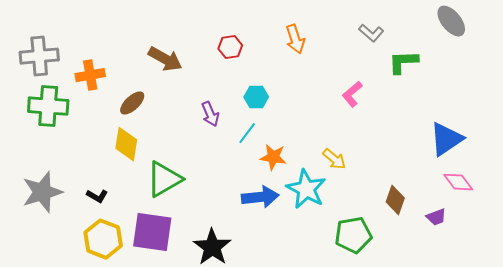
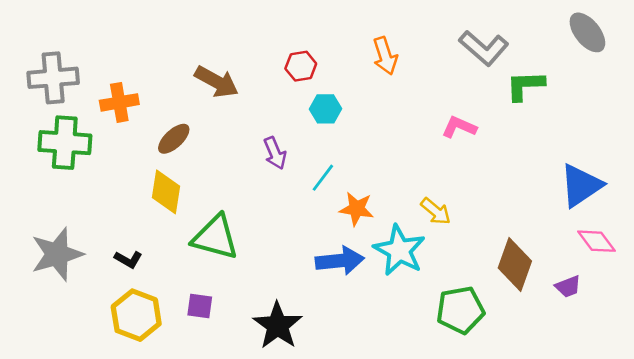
gray L-shape: (371, 33) -> (484, 48), size x1.5
pink L-shape: (352, 94) -> (459, 127), turned 64
cyan hexagon: (256, 97) -> (325, 109), moved
green triangle: (164, 179) -> (215, 237), turned 45
brown diamond: (395, 200) -> (515, 265), size x1.4
purple square: (152, 232) -> (200, 306), size x0.5

